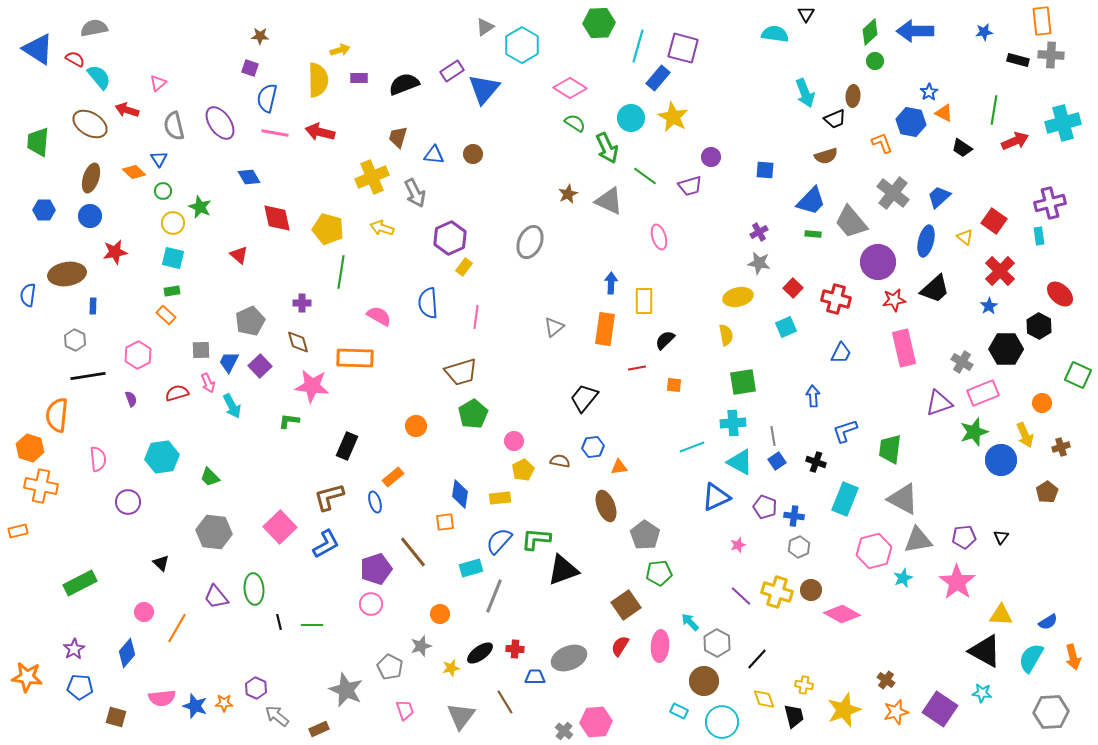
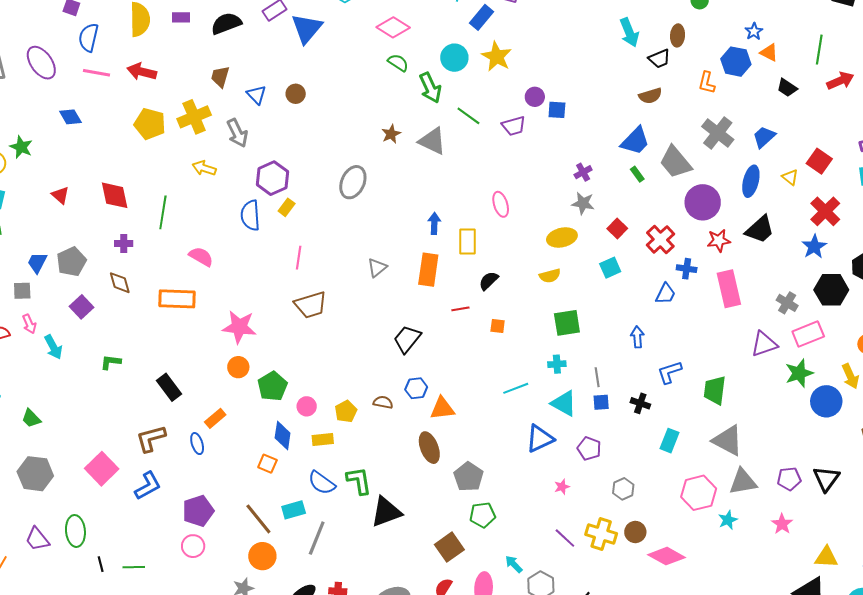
orange L-shape: (882, 143) -> (707, 83), turned -145
blue triangle: (434, 155) -> (256, 95), turned 40
blue square: (765, 170) -> (557, 110), moved
red diamond: (277, 218) -> (115, 195), moved
yellow pentagon: (328, 229) -> (150, 124), moved
green rectangle: (813, 234) -> (637, 174), turned 49
pink ellipse: (659, 237) -> (501, 204), moved
red cross: (836, 299) -> (660, 240), turned 32
blue semicircle: (428, 303) -> (250, 215), moved
blue star: (989, 306) -> (814, 247), size x1.4
yellow semicircle: (726, 335) -> (550, 276), turned 85
blue trapezoid: (229, 362) -> (37, 263), moved
brown trapezoid: (461, 372) -> (311, 305), moved
pink star: (312, 386) -> (239, 327), moved
green pentagon: (473, 414) -> (272, 386), moved
cyan cross: (733, 423) -> (557, 364), size x0.7
pink circle: (514, 441) -> (307, 406), moved
black rectangle: (347, 446) -> (169, 387), turned -60
blue square: (777, 461) -> (601, 402), turned 30
orange triangle: (619, 467) -> (442, 408), size x1.5
cyan rectangle: (845, 499) -> (669, 441), size x0.7
blue cross: (794, 516) -> (687, 269), moved
orange square: (445, 522) -> (267, 464), turned 30
black triangle: (1001, 537) -> (826, 479), size x1.8
green L-shape: (536, 539) -> (359, 481), turned 76
blue semicircle: (499, 541) -> (322, 483), turned -96
brown line: (413, 552) -> (258, 519), moved
pink star: (957, 582) -> (782, 524), size x0.6
orange circle: (440, 614) -> (262, 556), size x1.4

